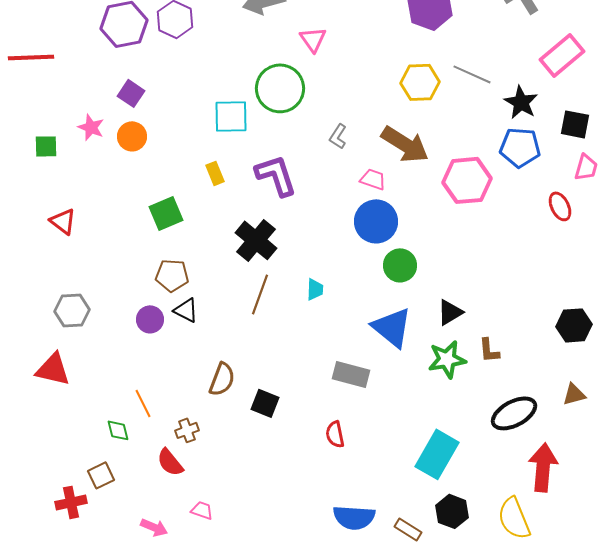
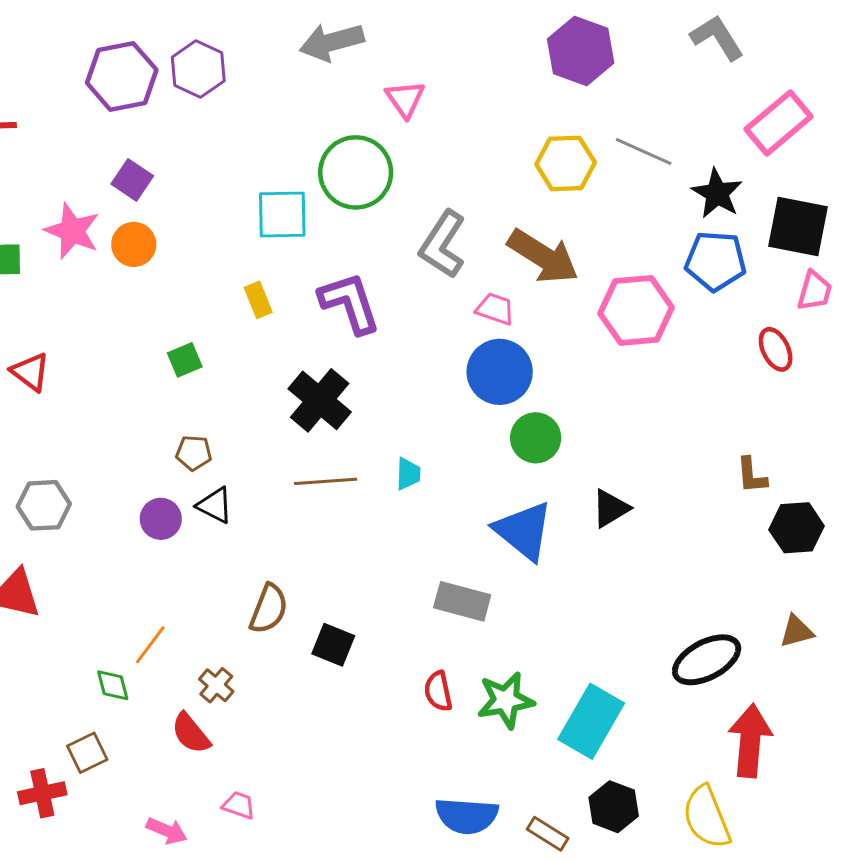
black square: (575, 124) -> (798, 226), size x1.4
pink star: (91, 127) -> (72, 231), size x1.4
gray L-shape: (338, 136) -> (443, 244), size x1.8
green square: (166, 213) -> (185, 360), size x0.7
brown pentagon: (172, 275) -> (194, 453), size x0.7
brown line: (260, 294) -> (326, 481), turned 66
brown L-shape: (489, 350) -> (752, 475), moved
green star: (447, 359) -> (506, 700), moved
orange line: (143, 403) -> (150, 645), turned 64
brown cross: (187, 430) -> (216, 685), turned -30

